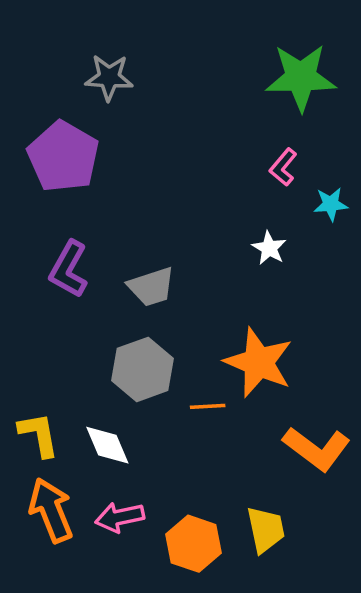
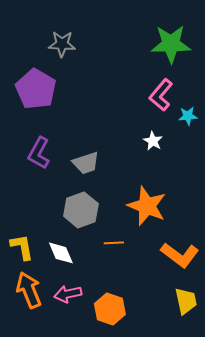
pink L-shape: (283, 167) -> (161, 95), size x1.5
orange line: (208, 406) -> (114, 243), moved
yellow trapezoid: (266, 530) -> (186, 301), moved

